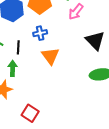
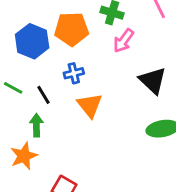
black line: (18, 47) -> (43, 95), turned -32

